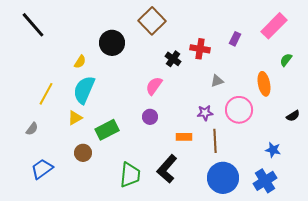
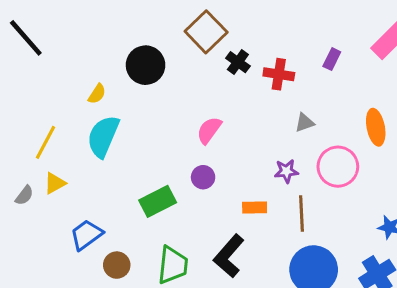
black cross: (173, 59) -> (238, 62), moved
yellow triangle: (75, 118) -> (55, 183), moved
green rectangle: (107, 130) -> (158, 201), moved
brown circle: (83, 153) -> (117, 265), moved
blue trapezoid: (42, 169) -> (86, 235), moved

